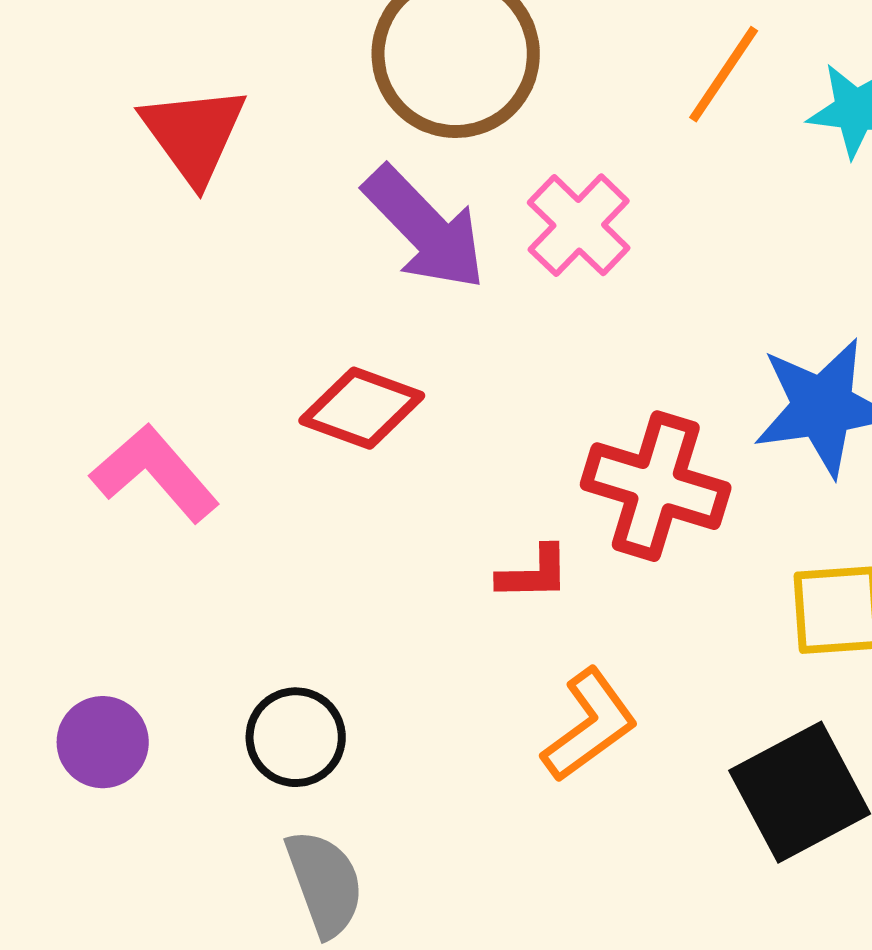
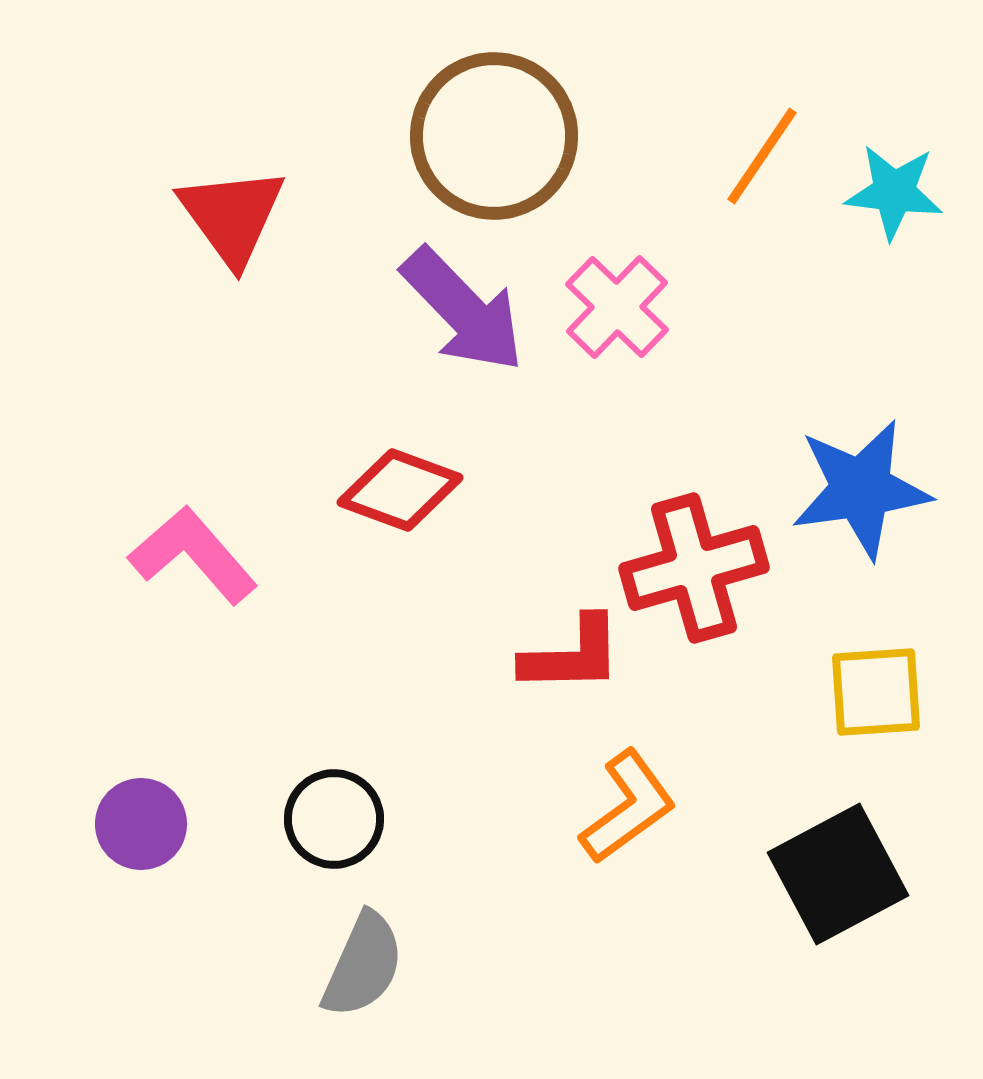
red cross: (656, 486) -> (694, 568), turned -33
red L-shape: (534, 573) -> (572, 655), size x1.4
gray semicircle: (325, 883) -> (363, 965), turned 44

